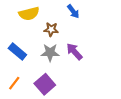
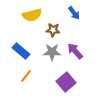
orange line: (14, 83) -> (26, 76), moved
purple square: (45, 84) -> (66, 82), moved

